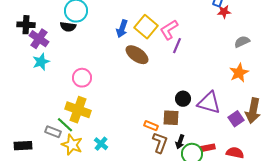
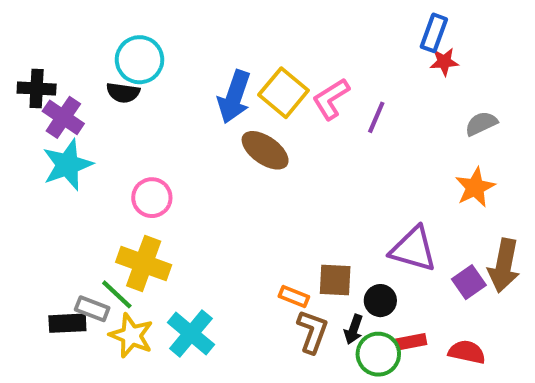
blue arrow: (122, 29) -> (234, 97), size x1.4
purple line: (177, 46) -> (376, 117), moved
cyan star: (41, 62) -> (67, 165), size x1.4
black circle: (183, 99) -> (380, 301), moved
cyan cross: (101, 144) -> (191, 334), size x1.6
black rectangle: (23, 146) -> (67, 323), moved

